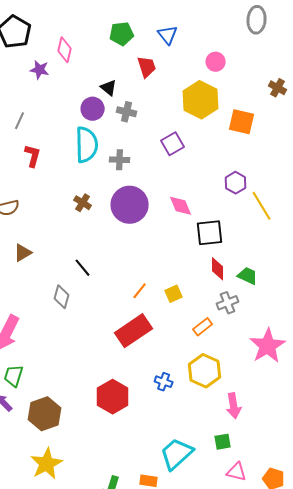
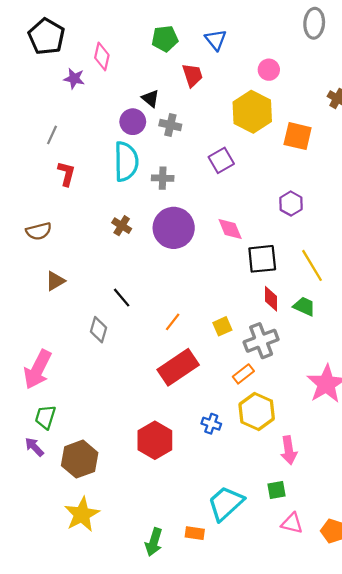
yellow line: (262, 206) -> (312, 265), moved
orange line: (140, 291) -> (173, 322), moved
gray cross: (228, 303) -> (261, 341), moved, size x1.4
orange rectangle: (203, 327) -> (243, 374), moved

